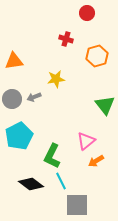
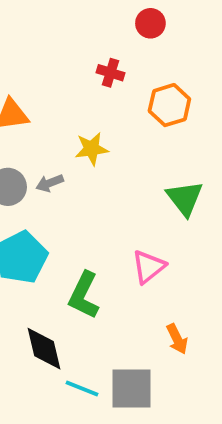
orange arrow: (96, 161) -> (177, 339), moved, turned -84
cyan line: (61, 181) -> (82, 388), moved, turned -42
black diamond: (31, 184) -> (44, 349), turned 40

